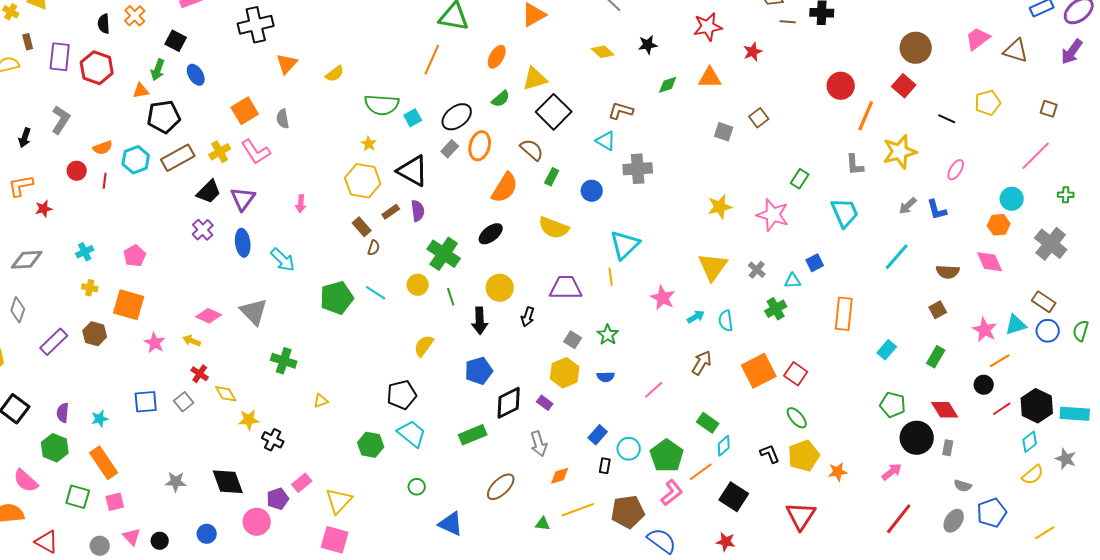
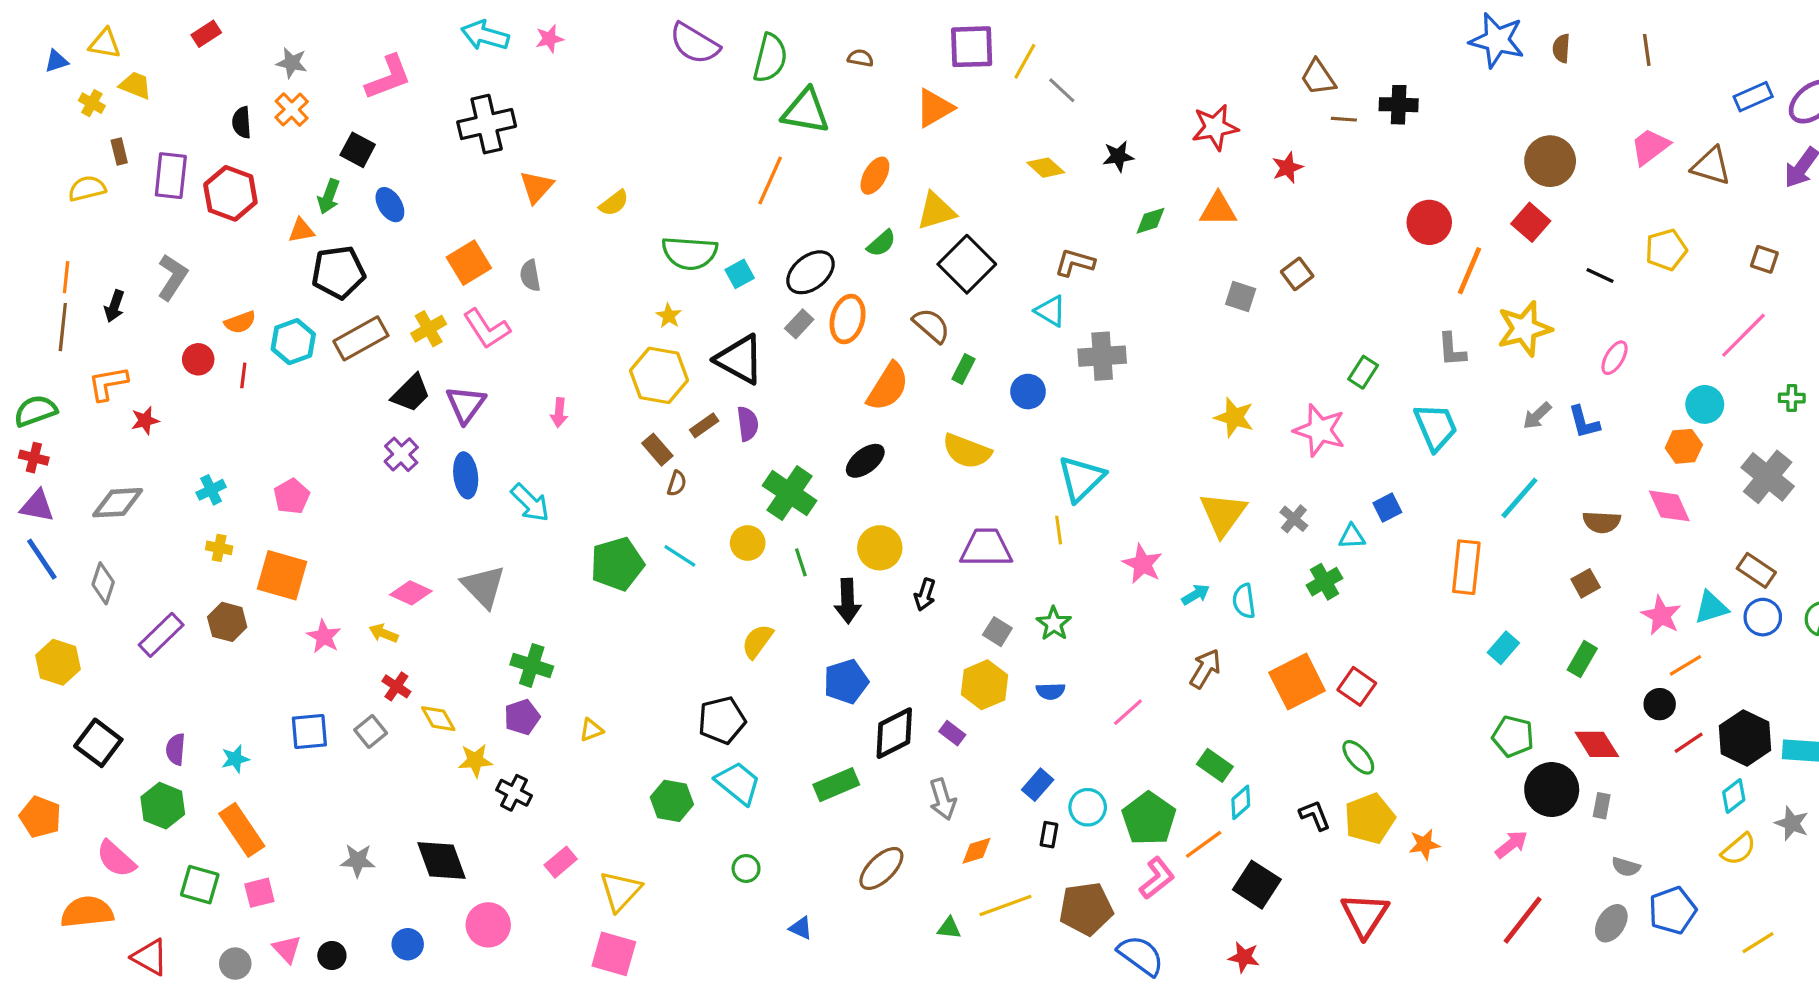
yellow star: (720, 207) -> (1234, 417), turned 30
orange rectangle: (844, 314) -> (1466, 567), moved
purple pentagon: (278, 499) -> (522, 717), moved
blue triangle: (451, 524) -> (801, 928), size x0.6

